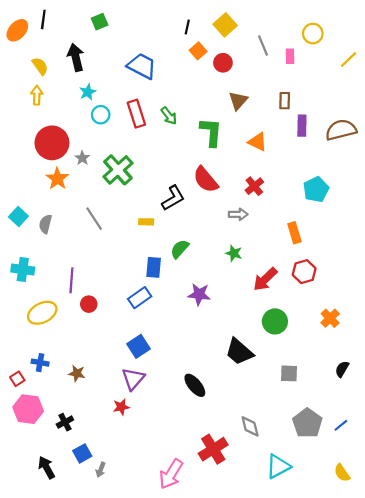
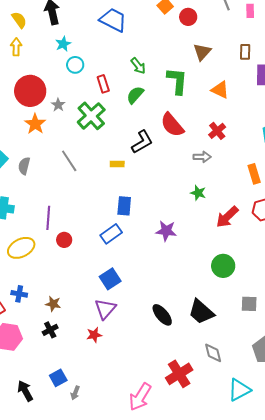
red rectangle: (136, 114) -> (103, 84), moved, size x0.7
green semicircle: (180, 249) -> (135, 95), moved
green circle: (275, 321) -> (223, 266), moved
black trapezoid: (239, 352) -> (201, 312), moved
black cross: (65, 422) -> (50, 330), moved

